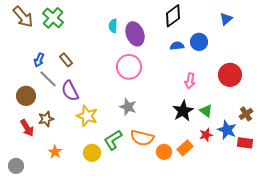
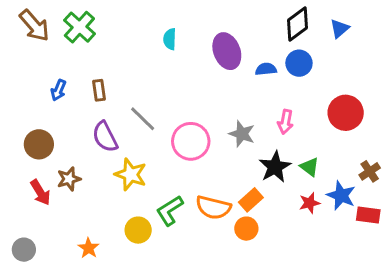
black diamond: (173, 16) -> (297, 24), moved
purple ellipse: (135, 34) -> (227, 51), moved
brown rectangle: (66, 60) -> (99, 90), turned 32
pink circle: (129, 67) -> (191, 141), moved
gray line: (48, 79) -> (143, 119), moved
gray star: (128, 107) -> (242, 134), moved
orange rectangle: (185, 148) -> (251, 200), moved
orange star: (55, 152) -> (89, 248), moved

